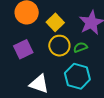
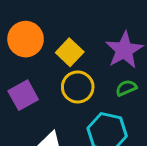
green semicircle: (80, 47) -> (126, 88), moved

